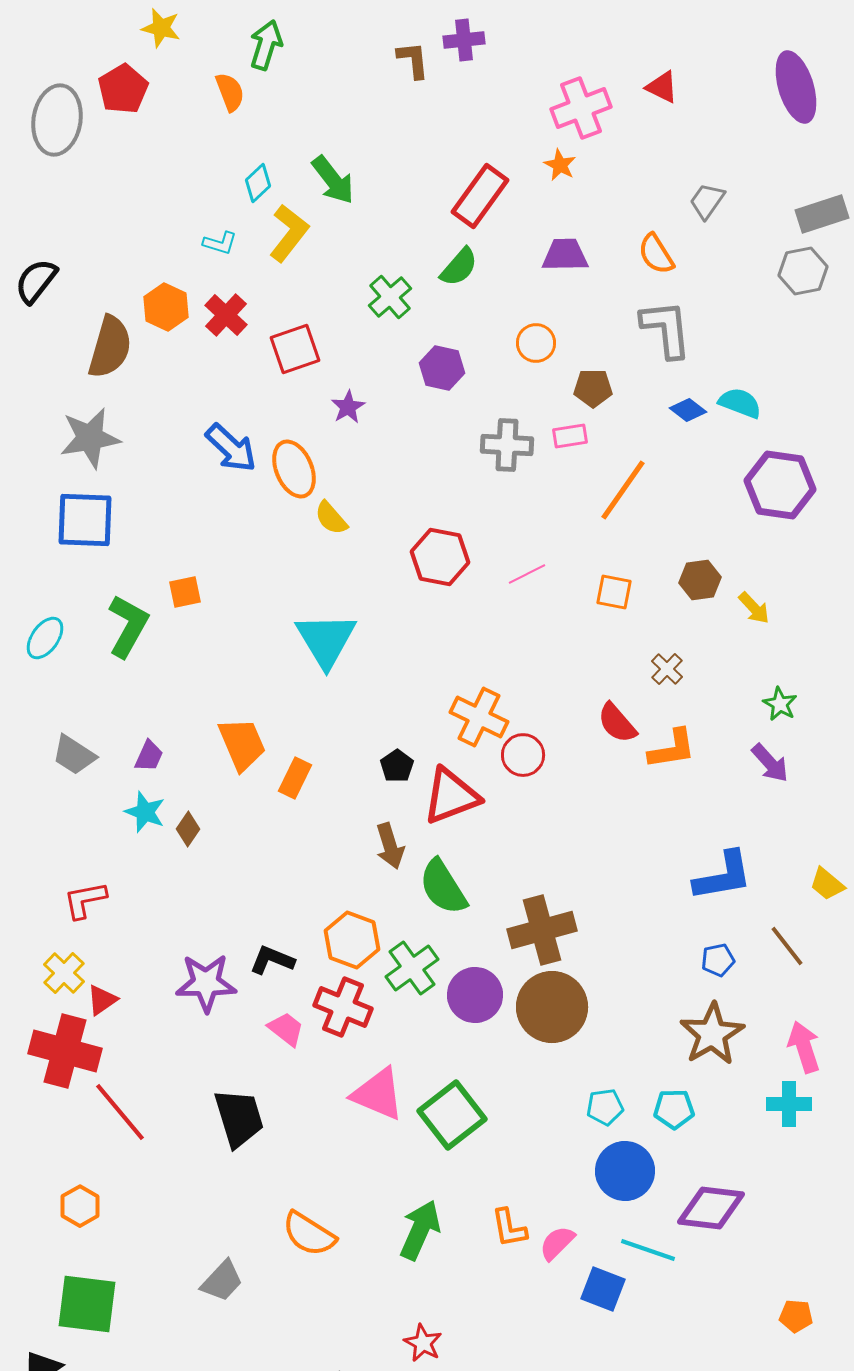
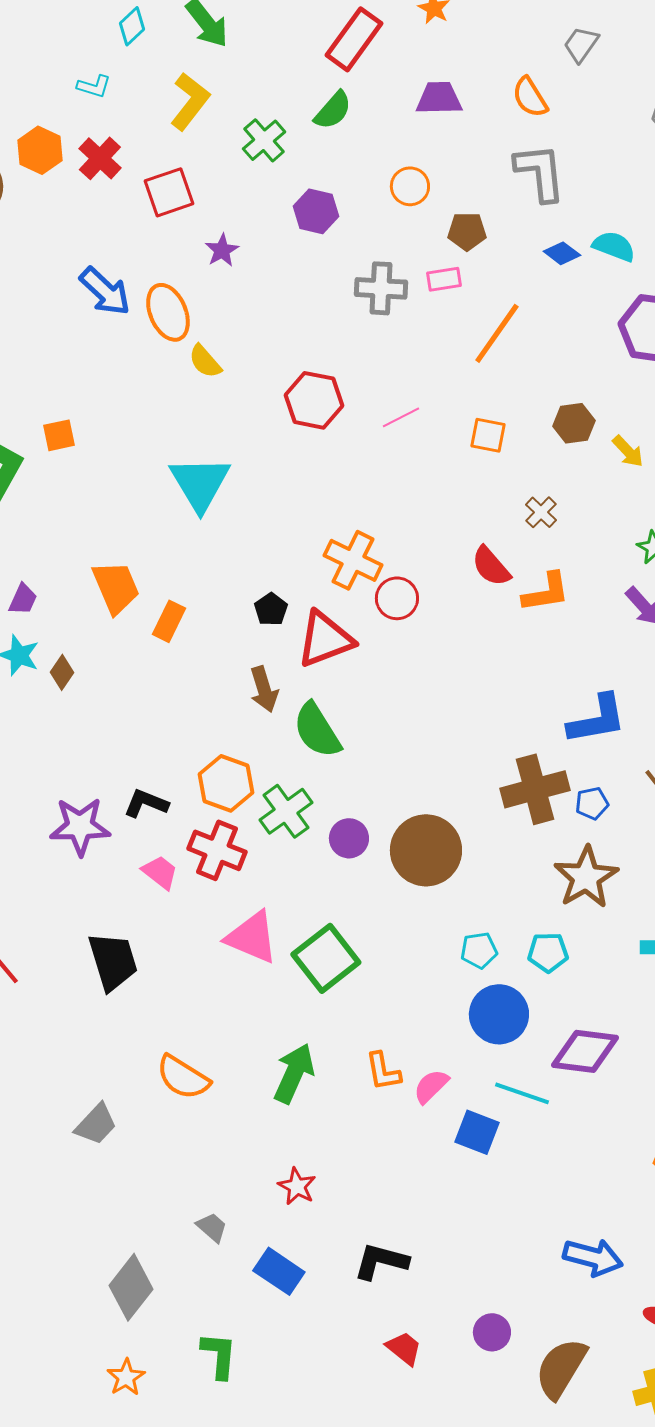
yellow L-shape: (289, 233) -> (190, 101), moved
brown cross: (542, 930) -> (535, 789), moved
purple circle: (475, 995) -> (349, 838), size x0.7

